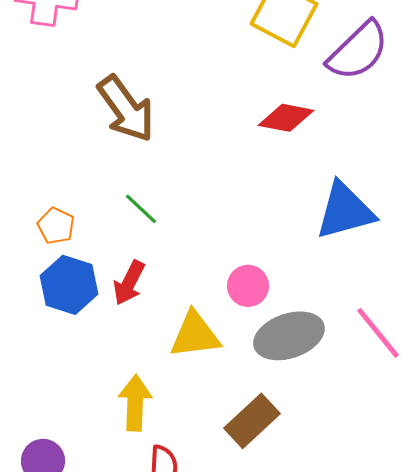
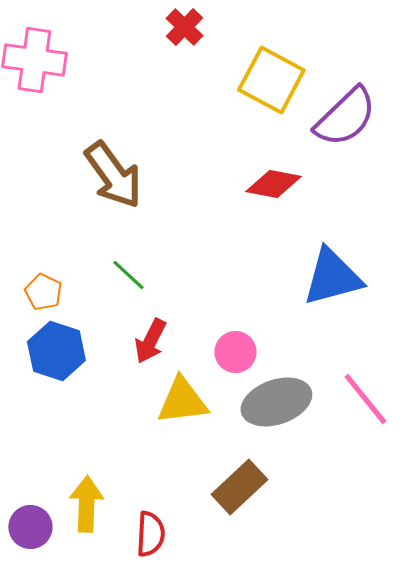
red arrow: (129, 283) -> (150, 341), moved
yellow arrow: (135, 403) -> (86, 504), moved

